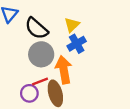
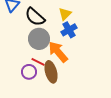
orange arrow: (64, 70) -> (58, 52), turned -30
red line: (40, 81) -> (38, 62), turned 48

